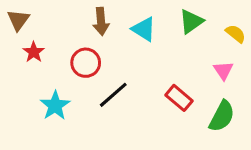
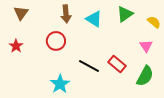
brown triangle: (18, 20) -> (21, 13), moved
red star: (34, 52) -> (16, 46), moved
black line: (113, 95) -> (89, 66), moved, turned 70
cyan star: (55, 106) -> (60, 84), moved

